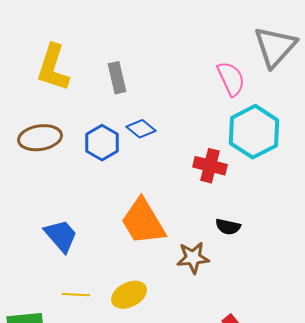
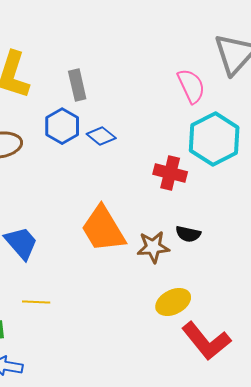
blue hexagon: (102, 143) -> (62, 126), moved
brown star: (193, 258) -> (153, 247), moved
yellow ellipse: (129, 295) -> (173, 302), moved

